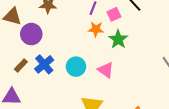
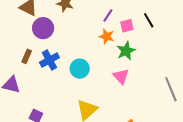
brown rectangle: (21, 65) -> (27, 56), turned -32
pink triangle: (106, 70) -> (121, 76), moved

